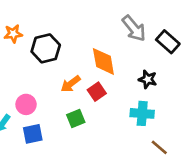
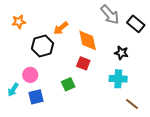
black hexagon: (46, 48) -> (43, 46), moved
orange arrow: (71, 84) -> (61, 28), moved
red square: (97, 92) -> (83, 63), turned -32

